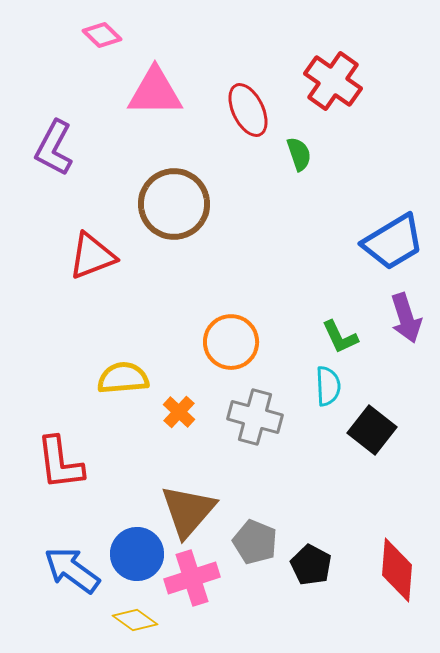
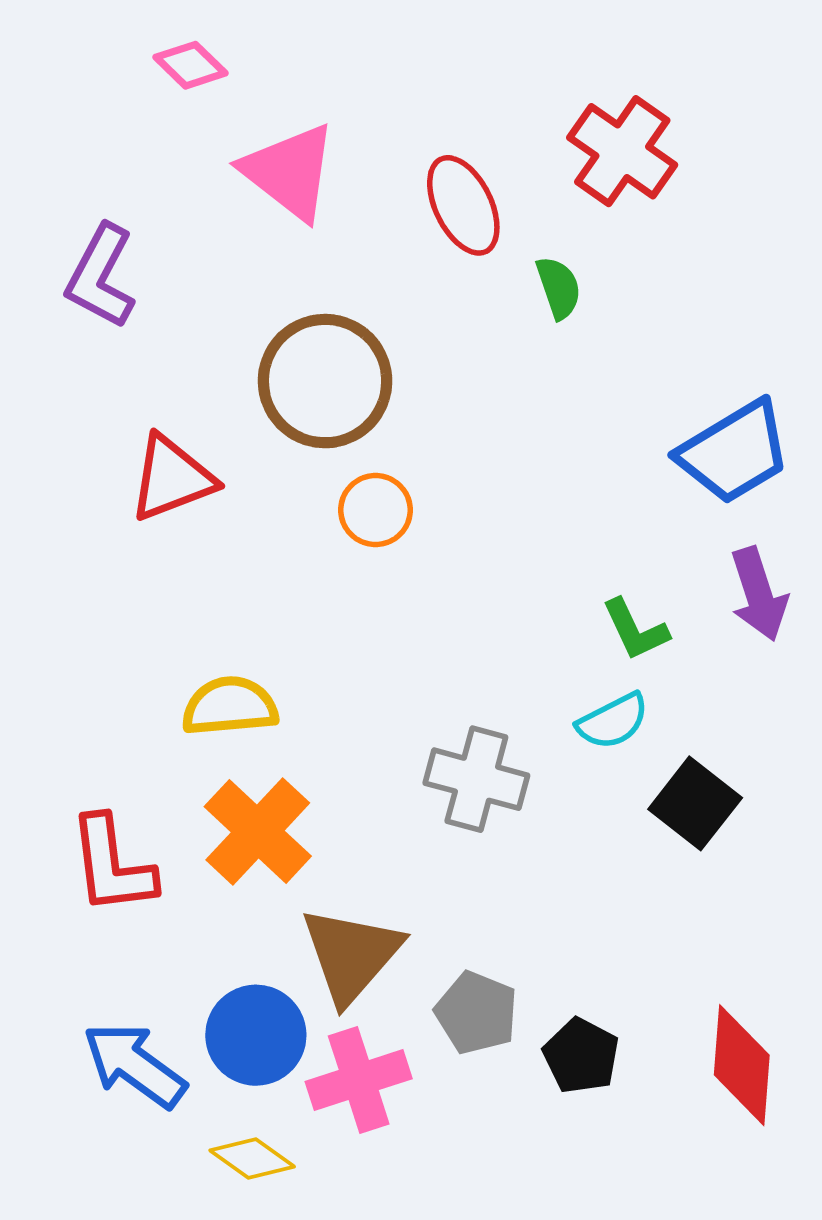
pink triangle: (155, 92) -> (290, 172), turned 38
orange circle: (231, 342) -> (375, 510), moved, size x0.7
cyan semicircle: (328, 386) -> (613, 721), turned 66
orange cross: (179, 412) -> (258, 831), moved, size x1.8

